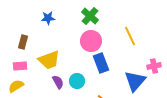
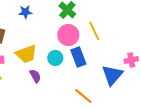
yellow line: (130, 36) -> (94, 31), moved
cyan circle: (77, 81) -> (55, 58), moved

